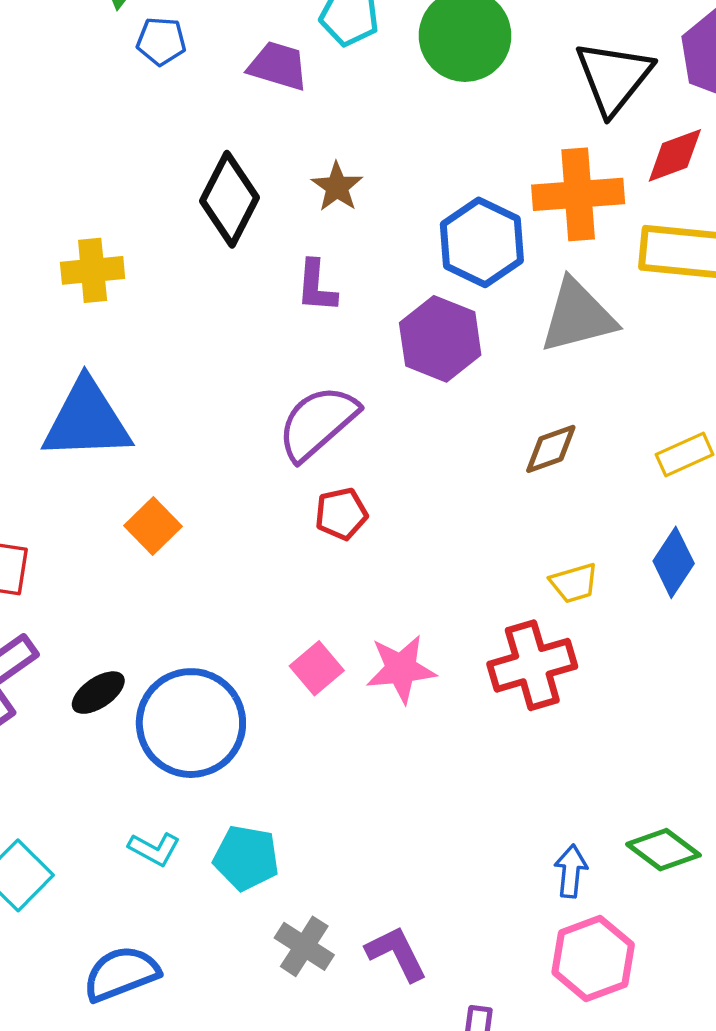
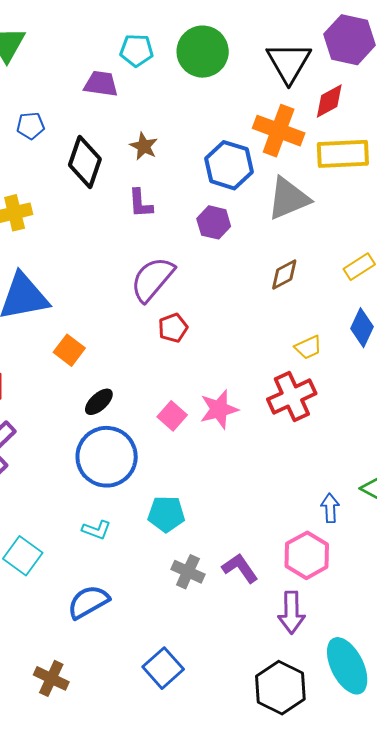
blue pentagon: (161, 41) -> (31, 126), moved
orange cross: (578, 194) -> (279, 131), turned 33
purple hexagon: (440, 339) -> (214, 222), size x0.7
black ellipse: (98, 693) -> (99, 402), moved
cyan pentagon: (246, 858) -> (166, 514), moved
pink hexagon: (593, 959) -> (307, 555), moved

